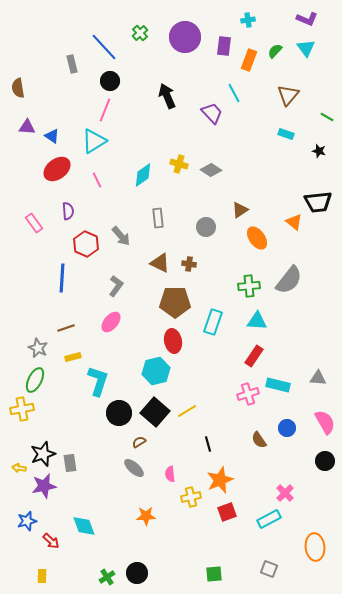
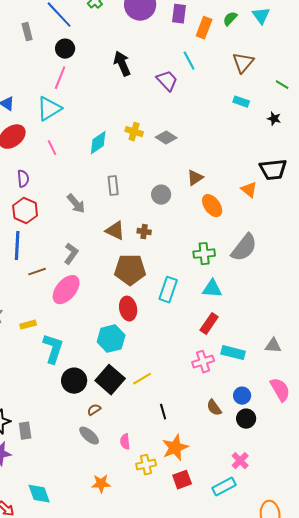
red hexagon: (86, 244) -> (25, 211), moved
pink ellipse: (111, 322) -> (66, 290), size x1.4
brown line: (66, 328) -> (37, 272), moved
black circle: (325, 461) -> (246, 419), moved

